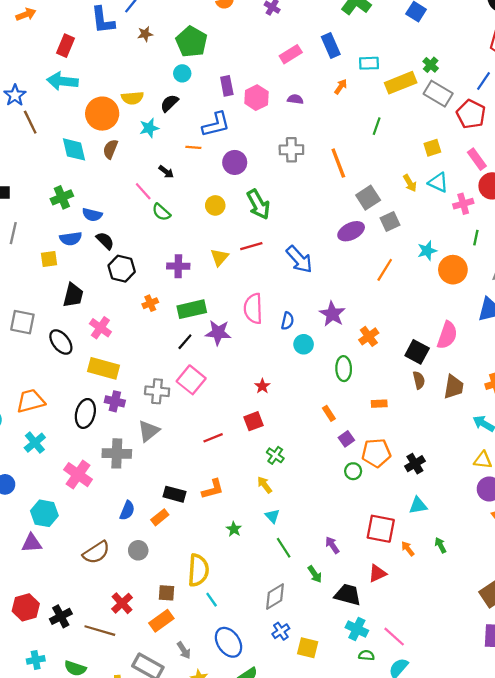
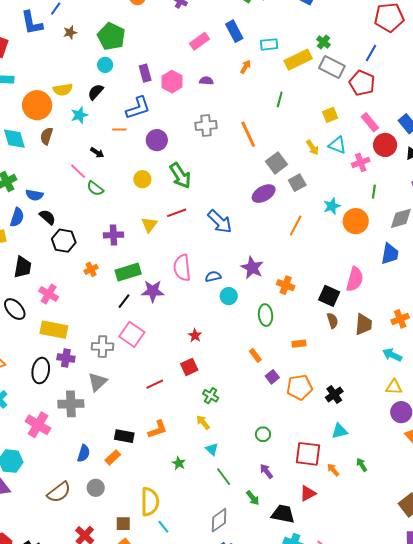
blue semicircle: (71, 239) -> (17, 217), turned -60
blue semicircle: (287, 321) -> (213, 276), turned -112
orange cross: (369, 336) -> (286, 285), turned -30
green circle: (353, 471) -> (263, 434), moved

